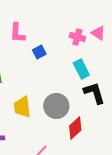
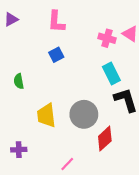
pink L-shape: (17, 33) -> (56, 22), moved
blue square: (39, 52) -> (56, 55), moved

